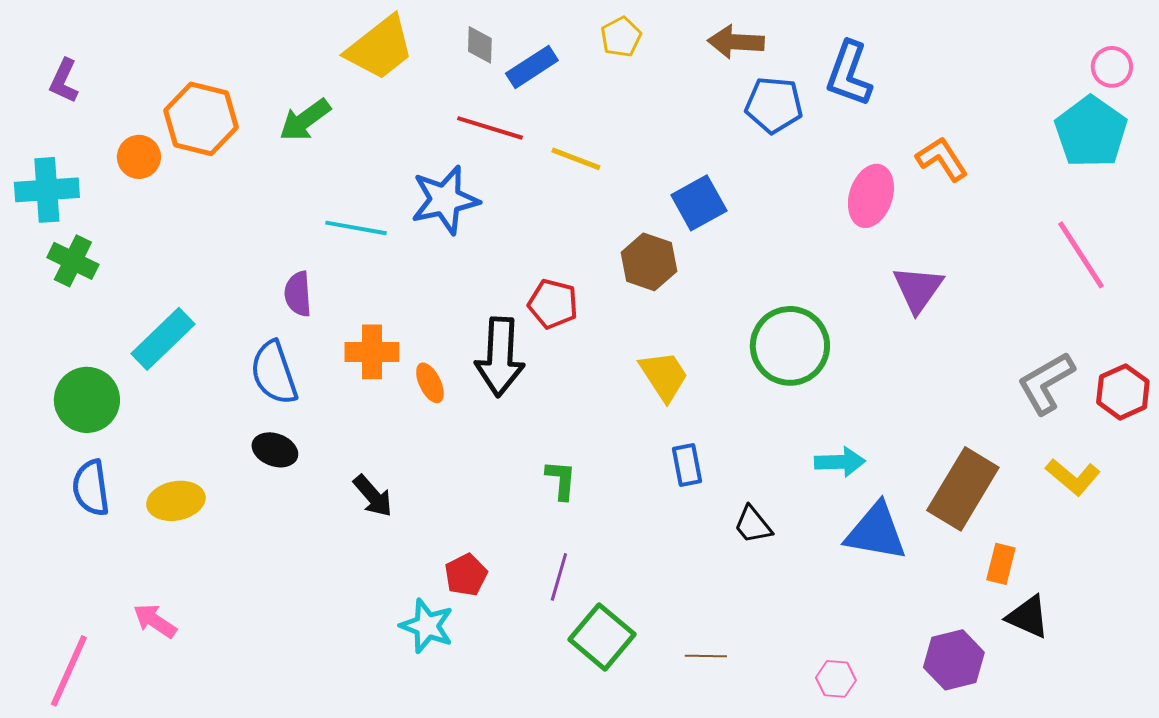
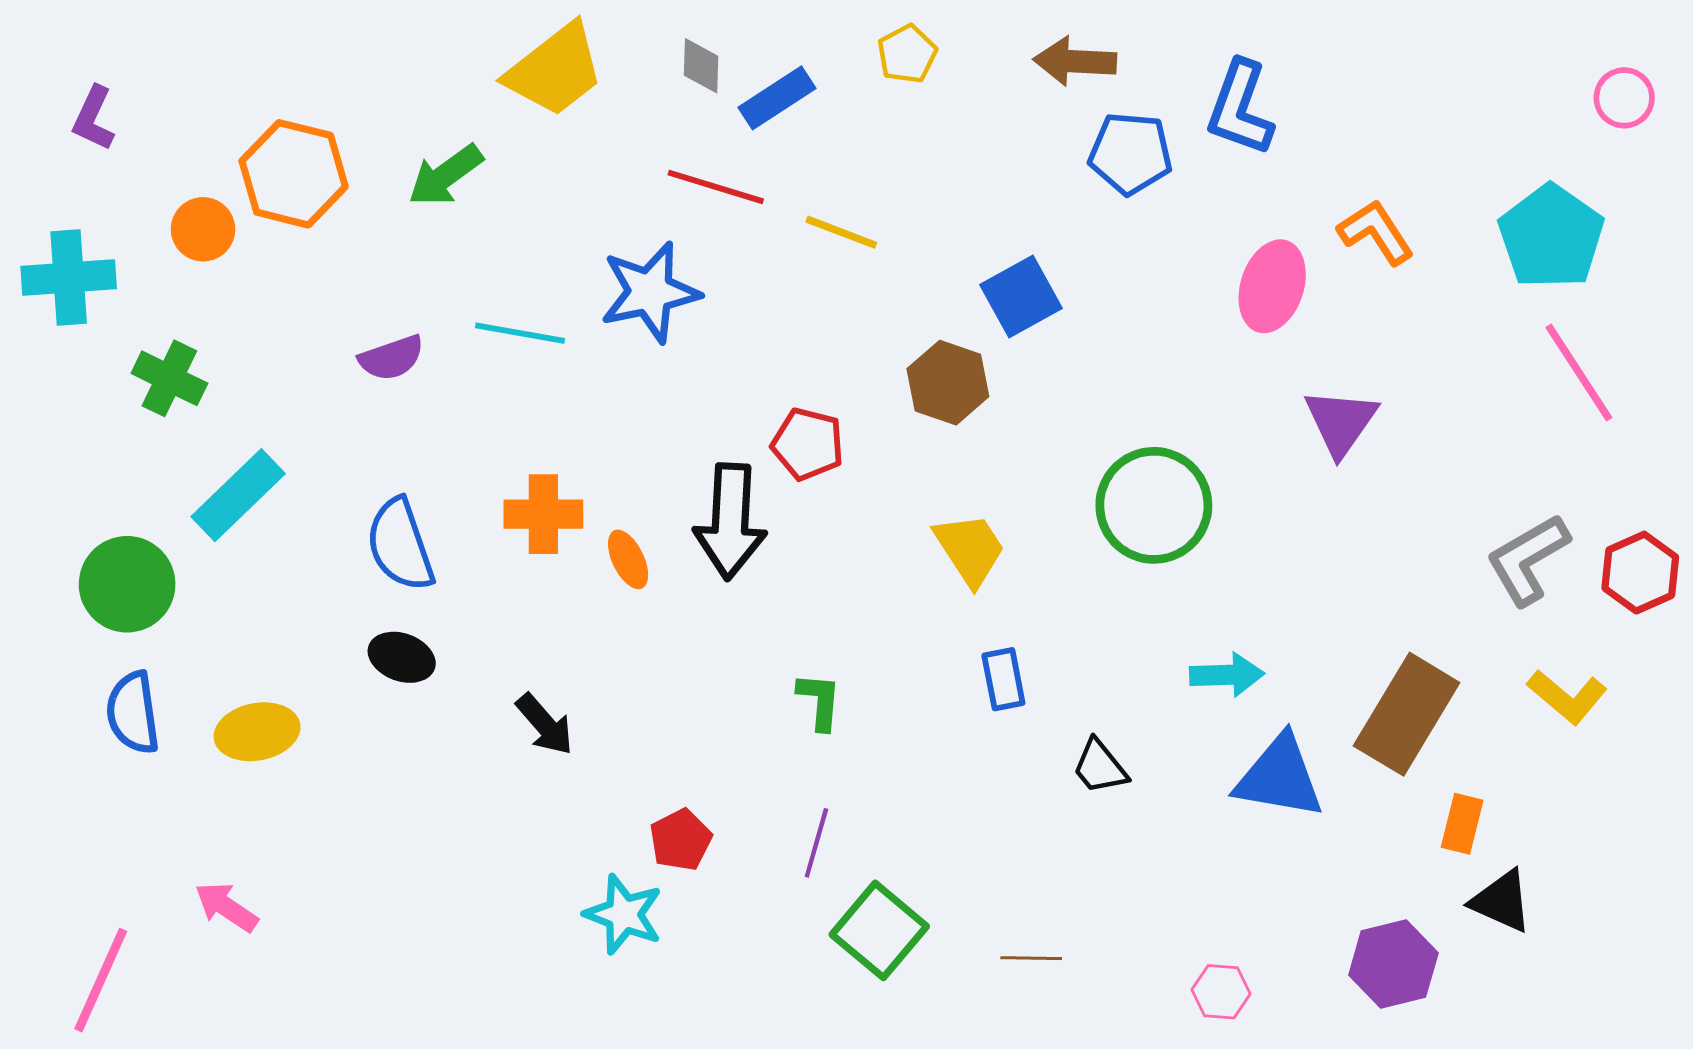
cyan pentagon: (1091, 132) -> (1551, 237), moved
green cross: (73, 261) -> (169, 378), moved
purple semicircle: (298, 294) -> (391, 358), moved, turned -105

